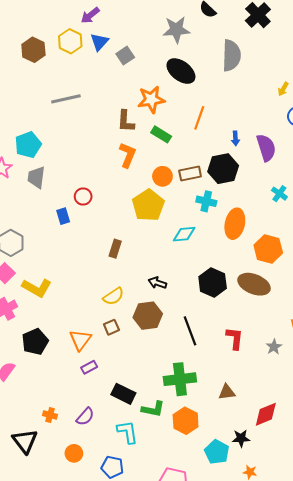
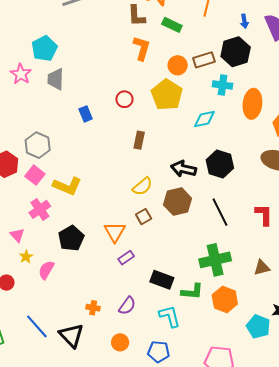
red circle: (83, 197) -> (124, 99), moved
black arrow: (157, 283) -> (183, 169), size x1.4
black hexagon: (213, 283) -> (220, 164), moved

